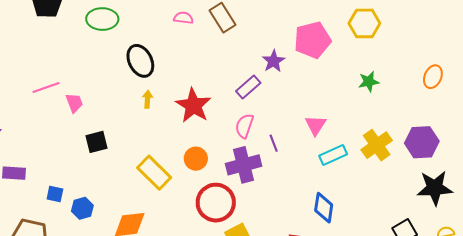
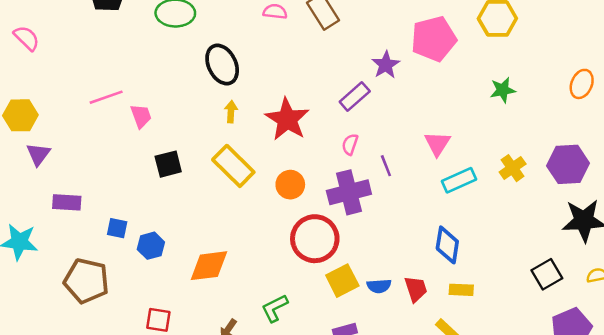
pink semicircle: (244, 126) -> (350, 144), size x0.7
yellow cross: (377, 145) -> (513, 168), size x0.7
yellow rectangle: (154, 173) -> (233, 166), moved

